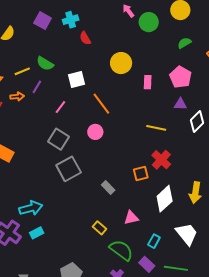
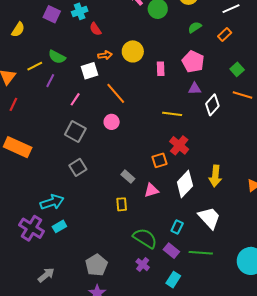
orange arrow: (17, 96) -> (105, 55), moved
gray square: (69, 169) -> (78, 167), moved, size x0.7
pink triangle: (131, 218) -> (151, 190), moved
yellow rectangle: (99, 228) -> (122, 204), moved, turned 48

